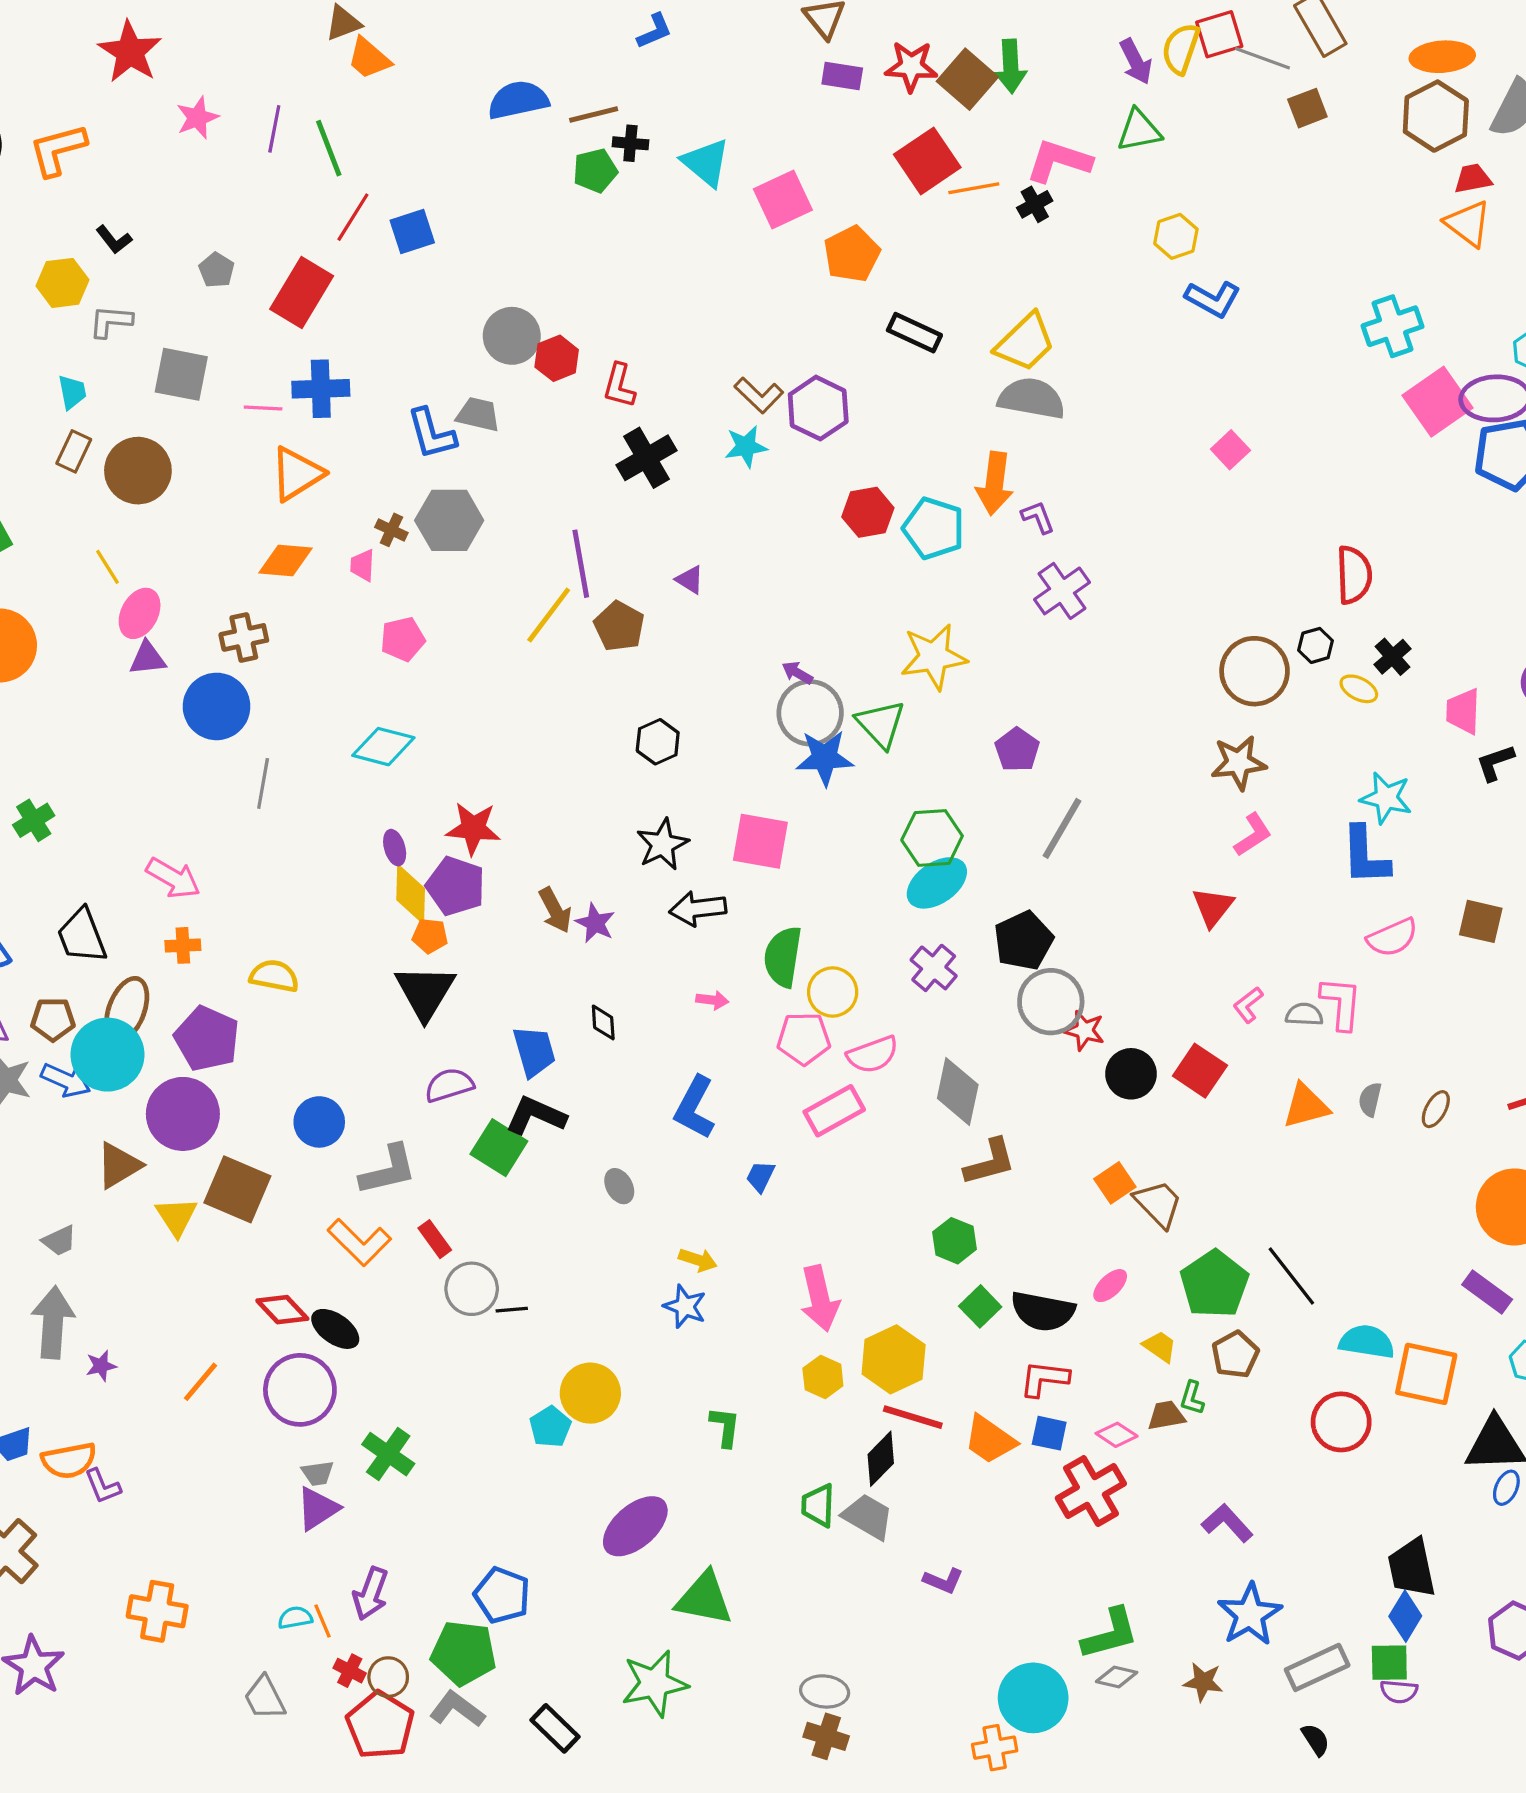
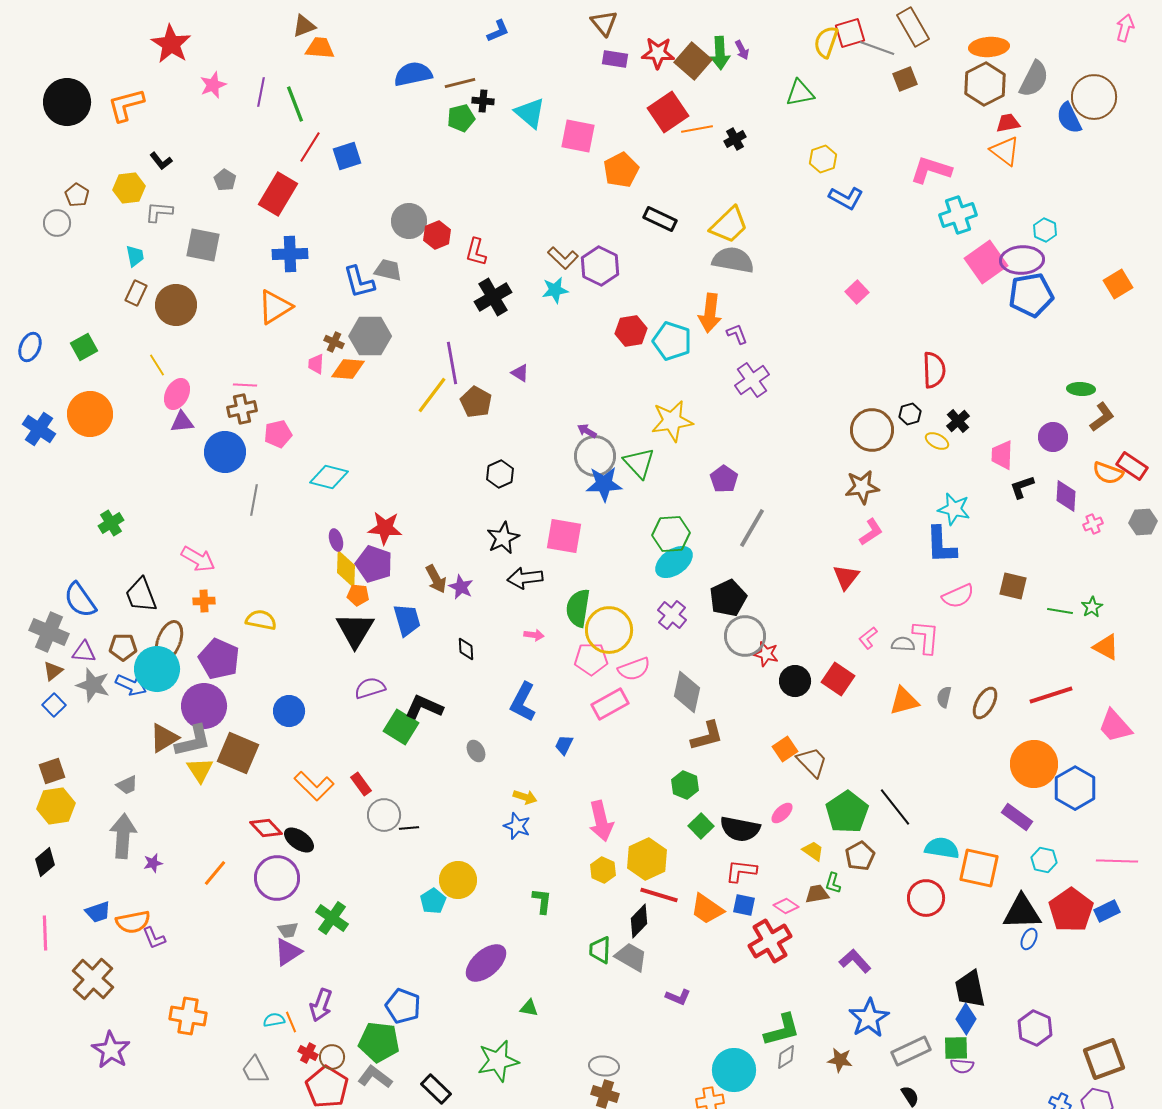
orange trapezoid: (369, 58) -> (320, 48), turned 144
purple arrow: (1136, 62) -> (742, 50), moved, size x0.7
pink L-shape: (1059, 161) -> (931, 170), moved
pink square: (783, 199) -> (578, 136), turned 36
pink line: (263, 408) -> (245, 385), moved
orange diamond: (286, 560) -> (348, 369), moved
pink pentagon: (403, 639) -> (278, 434), moved
yellow circle: (833, 992) -> (609, 630), size x1.5
blue trapezoid: (534, 1051) -> (407, 620), moved
brown ellipse: (1436, 1109) -> (985, 703), size x1.4
gray L-shape: (388, 1170) -> (193, 741), moved
green triangle: (704, 1598) -> (529, 1008), size x0.5
gray diamond: (1117, 1677) -> (786, 1057), turned -45

